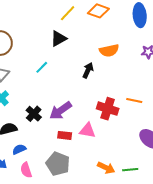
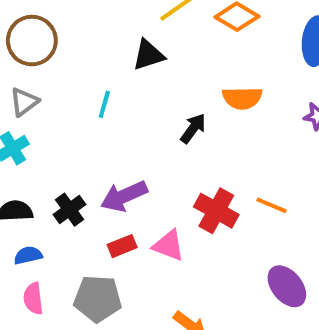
cyan line: (42, 67) -> (104, 104), turned -40
black cross: (34, 114) -> (70, 210), moved
red rectangle: (65, 135) -> (122, 246), turned -40
gray pentagon: (58, 164) -> (98, 299), turned -30

